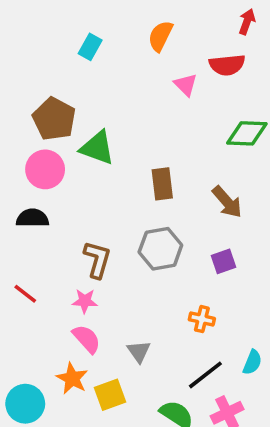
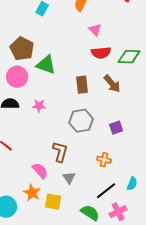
red semicircle: (227, 65) -> (101, 53), moved
brown arrow: (227, 202) -> (112, 84), moved
brown L-shape: (97, 260) -> (60, 152), moved
pink star: (85, 301) -> (39, 106), moved
yellow square: (110, 395) -> (53, 202), turned 30

